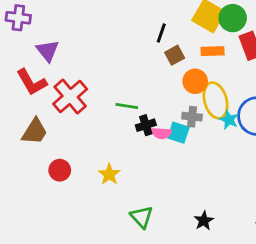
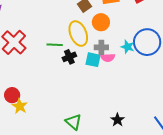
yellow ellipse: (216, 100) -> (78, 33), moved
pink semicircle: (162, 133) -> (108, 58), moved
yellow star: (109, 174) -> (20, 106), moved

